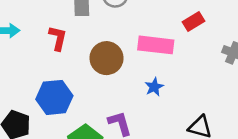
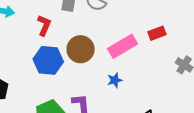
pink rectangle: (156, 45) -> (123, 46), turned -48
blue hexagon: (54, 97) -> (48, 60), moved

